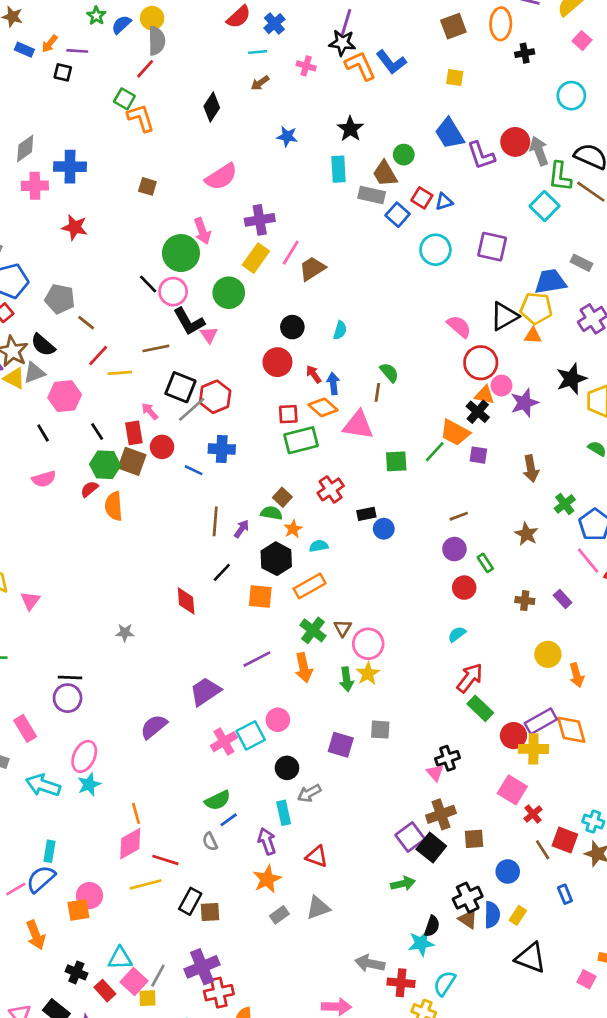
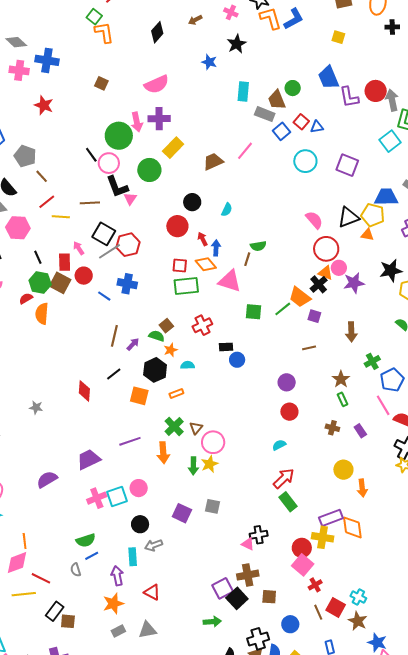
blue L-shape: (391, 62) -> (294, 19), turned -90
black star: (350, 129) -> (237, 44), moved
gray diamond: (25, 148) -> (16, 42), turned 70
purple cross: (260, 220) -> (159, 119), moved
pink line: (291, 253) -> (245, 151), moved
green semicircle: (389, 372) -> (258, 246), turned 112
brown line: (459, 516) -> (309, 348), moved
green rectangle: (485, 563) -> (342, 399), moved
orange rectangle: (310, 586) -> (176, 394), size x0.6
red circle: (513, 736) -> (302, 548), moved
pink triangle: (435, 773) -> (248, 544), turned -32

